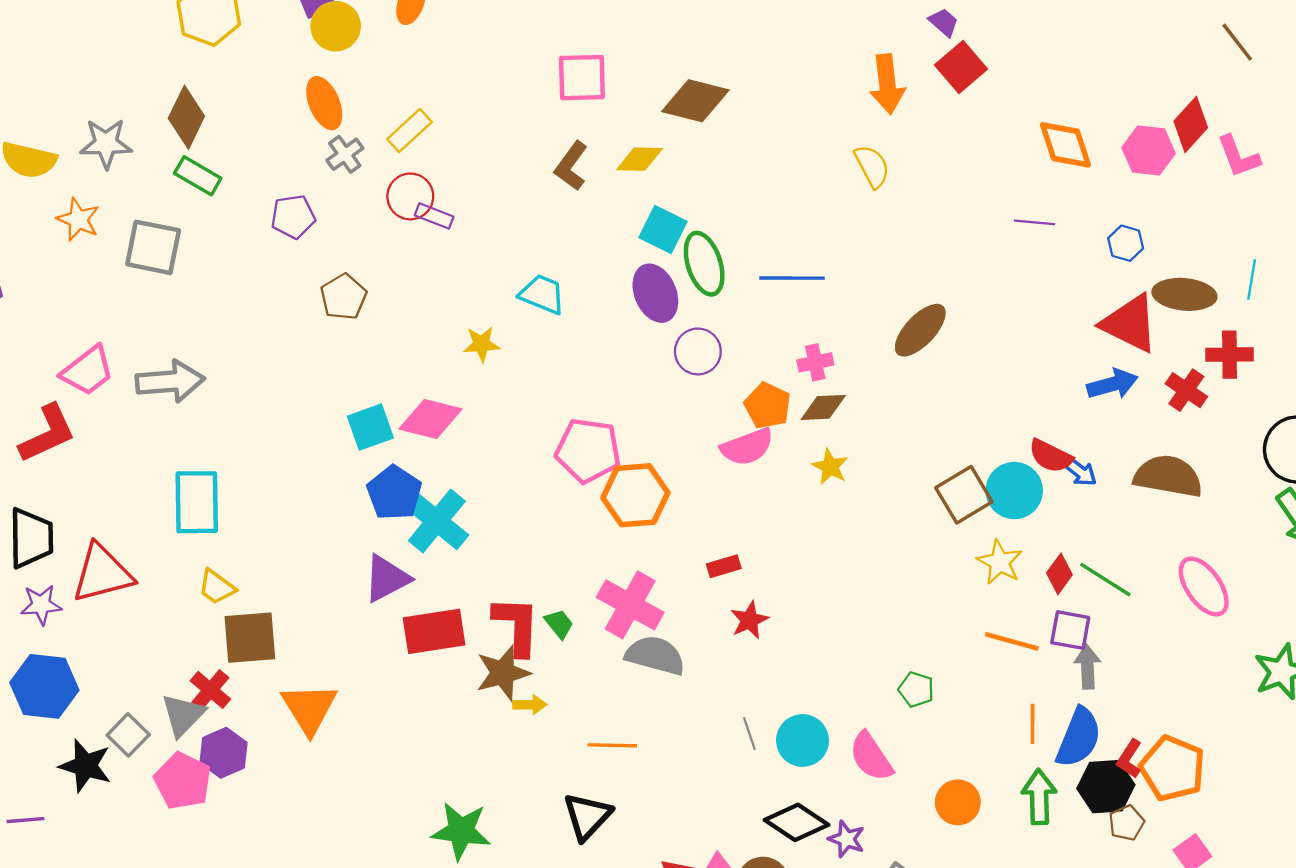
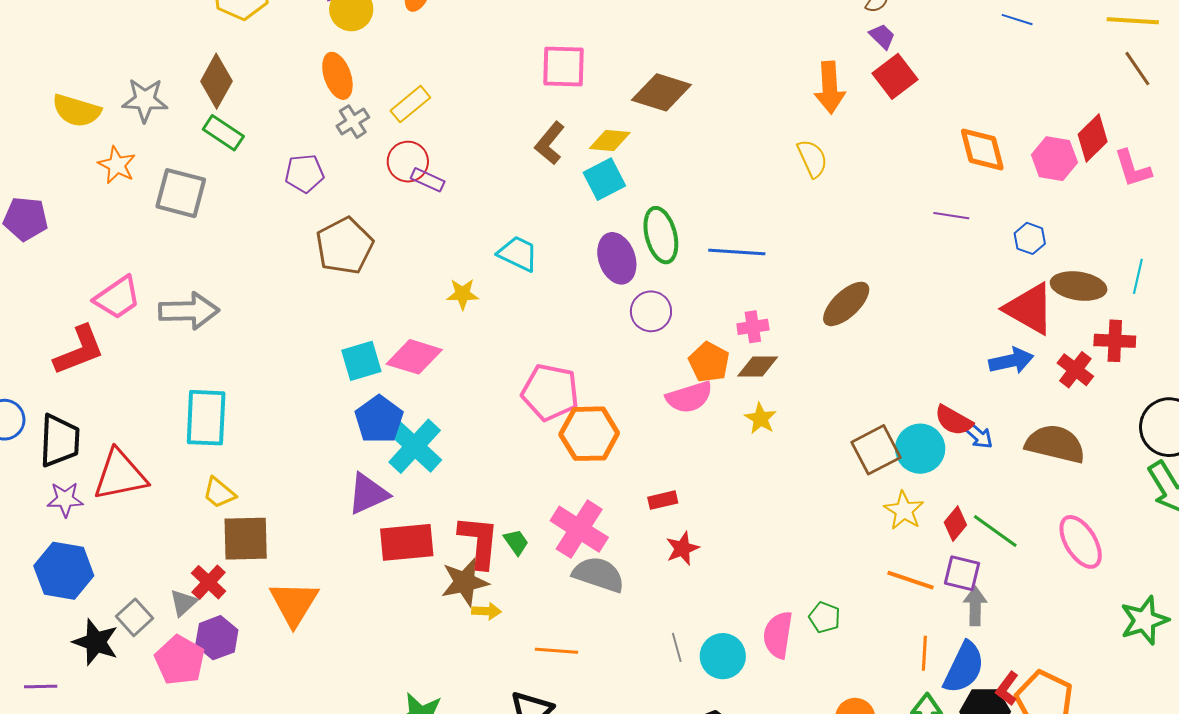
cyan square: (663, 230) -> (604, 179), moved, turned 33
brown pentagon: (344, 297) -> (344, 246), size x1.4
gray triangle: (183, 715) -> (183, 603), size x0.7
pink semicircle: (871, 757) -> (778, 635), moved, turned 39

